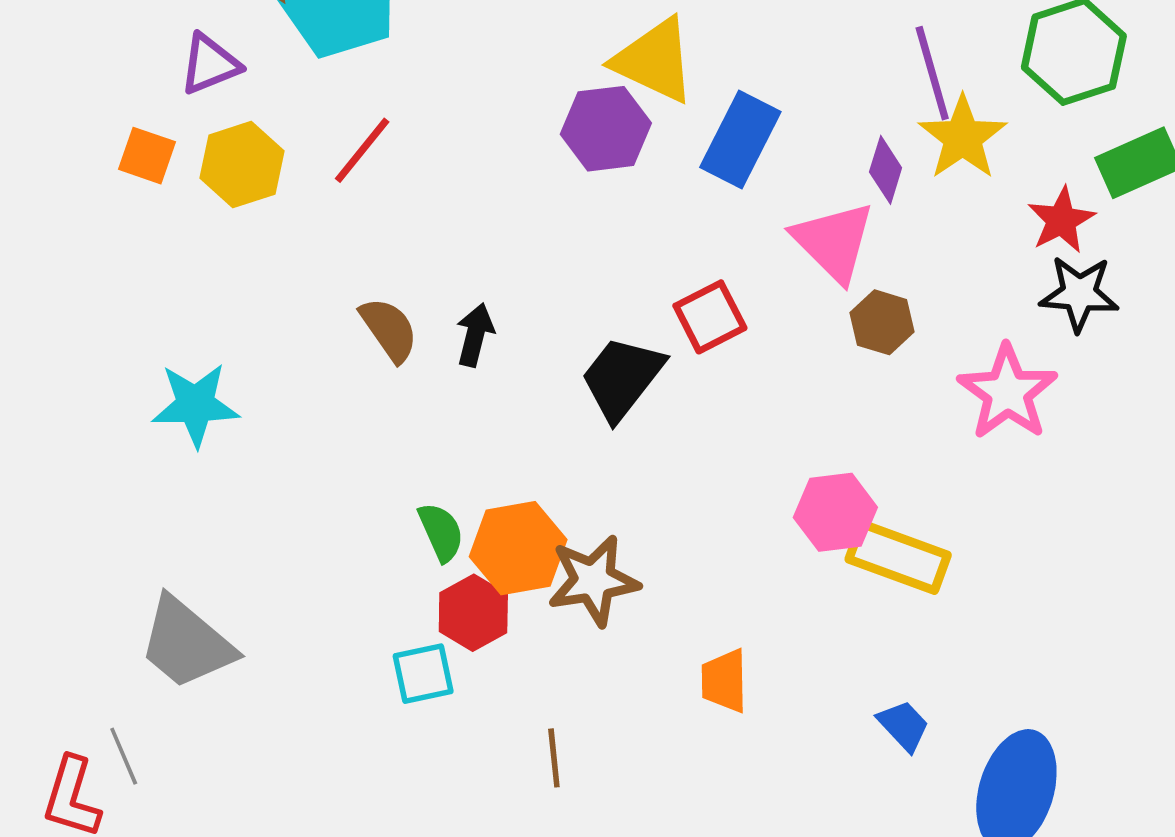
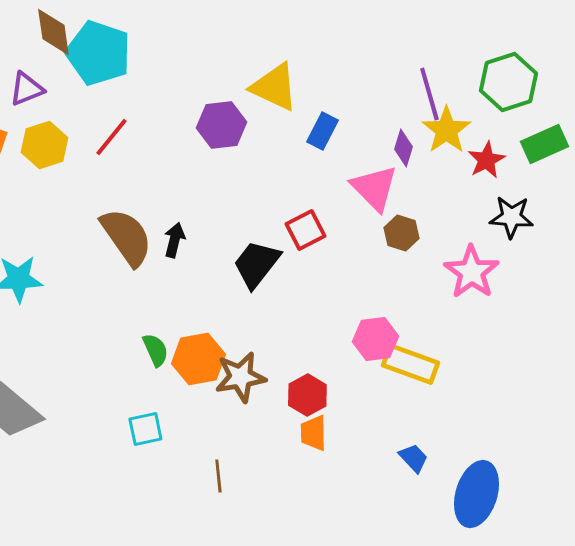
purple hexagon: (606, 129) -> (221, 125), moved
blue rectangle: (740, 139) -> (322, 131), size x0.7
red star: (1061, 220) -> (486, 160), moved
brown semicircle: (389, 329) -> (126, 237), size x1.6
red hexagon: (473, 613) -> (307, 395), moved

